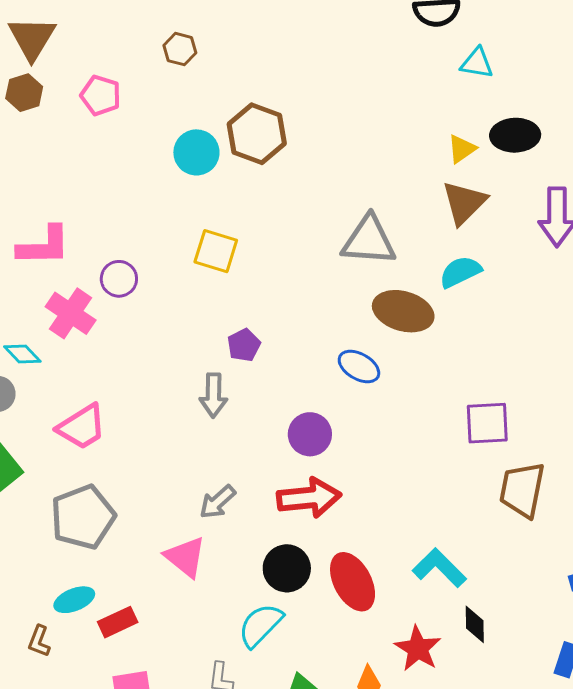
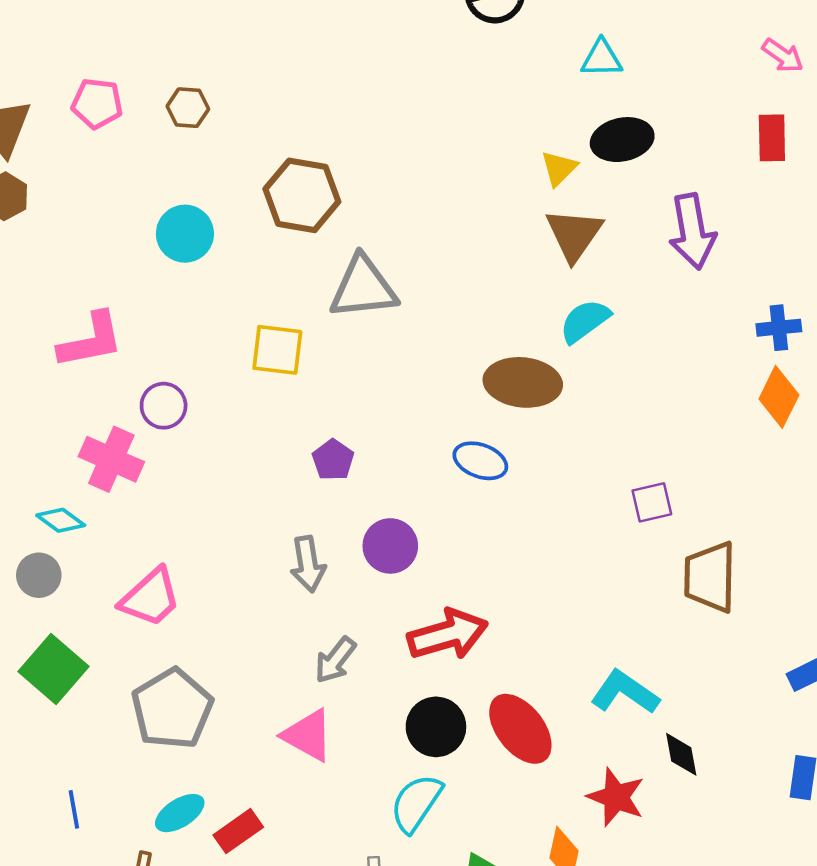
cyan triangle: (477, 63) -> (602, 58), moved
pink pentagon: (101, 95) -> (97, 103), moved
cyan circle: (196, 152) -> (185, 234), moved
gray triangle: (369, 241) -> (363, 288), moved
pink L-shape: (44, 246) -> (91, 340), moved
gray arrow: (213, 395) -> (308, 564), moved
purple square: (487, 423) -> (652, 502), size x0.7
purple circle: (310, 434) -> (390, 546), moved

